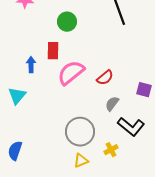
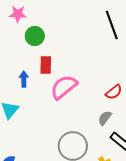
green circle: (67, 22) -> (35, 36), moved
red semicircle: (105, 78) -> (114, 92), moved

